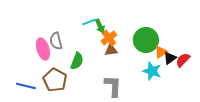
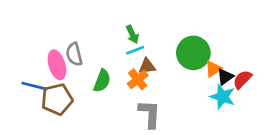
cyan line: (89, 22) -> (135, 50), moved
orange cross: (109, 38) -> (138, 79), moved
cyan star: (152, 71) -> (222, 97), moved
brown pentagon: (55, 80) -> (57, 99), moved, turned 30
blue line: (26, 86) -> (34, 86), moved

